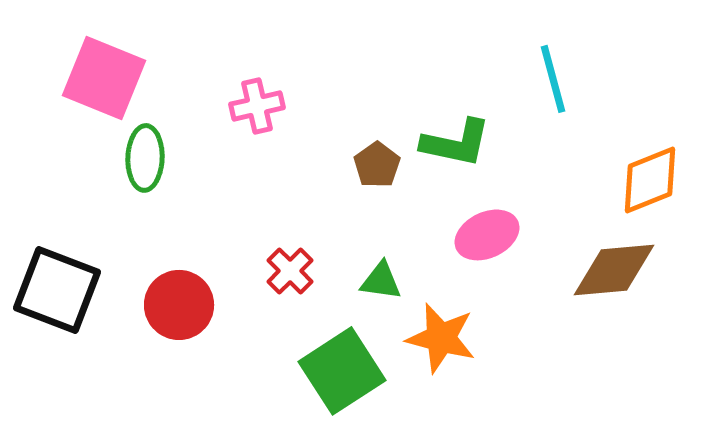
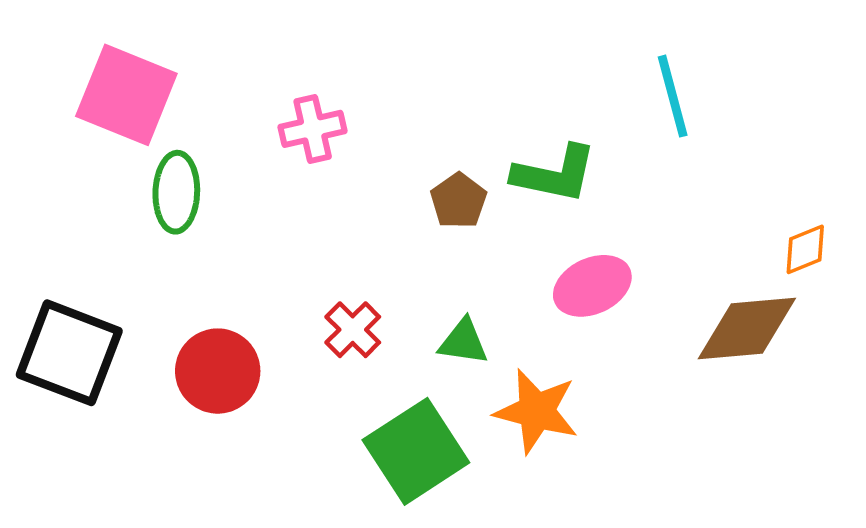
orange diamond: (650, 180) -> (805, 249), moved, size x0.6

